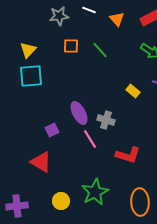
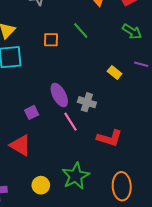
orange square: (71, 46) -> (51, 40), moved

